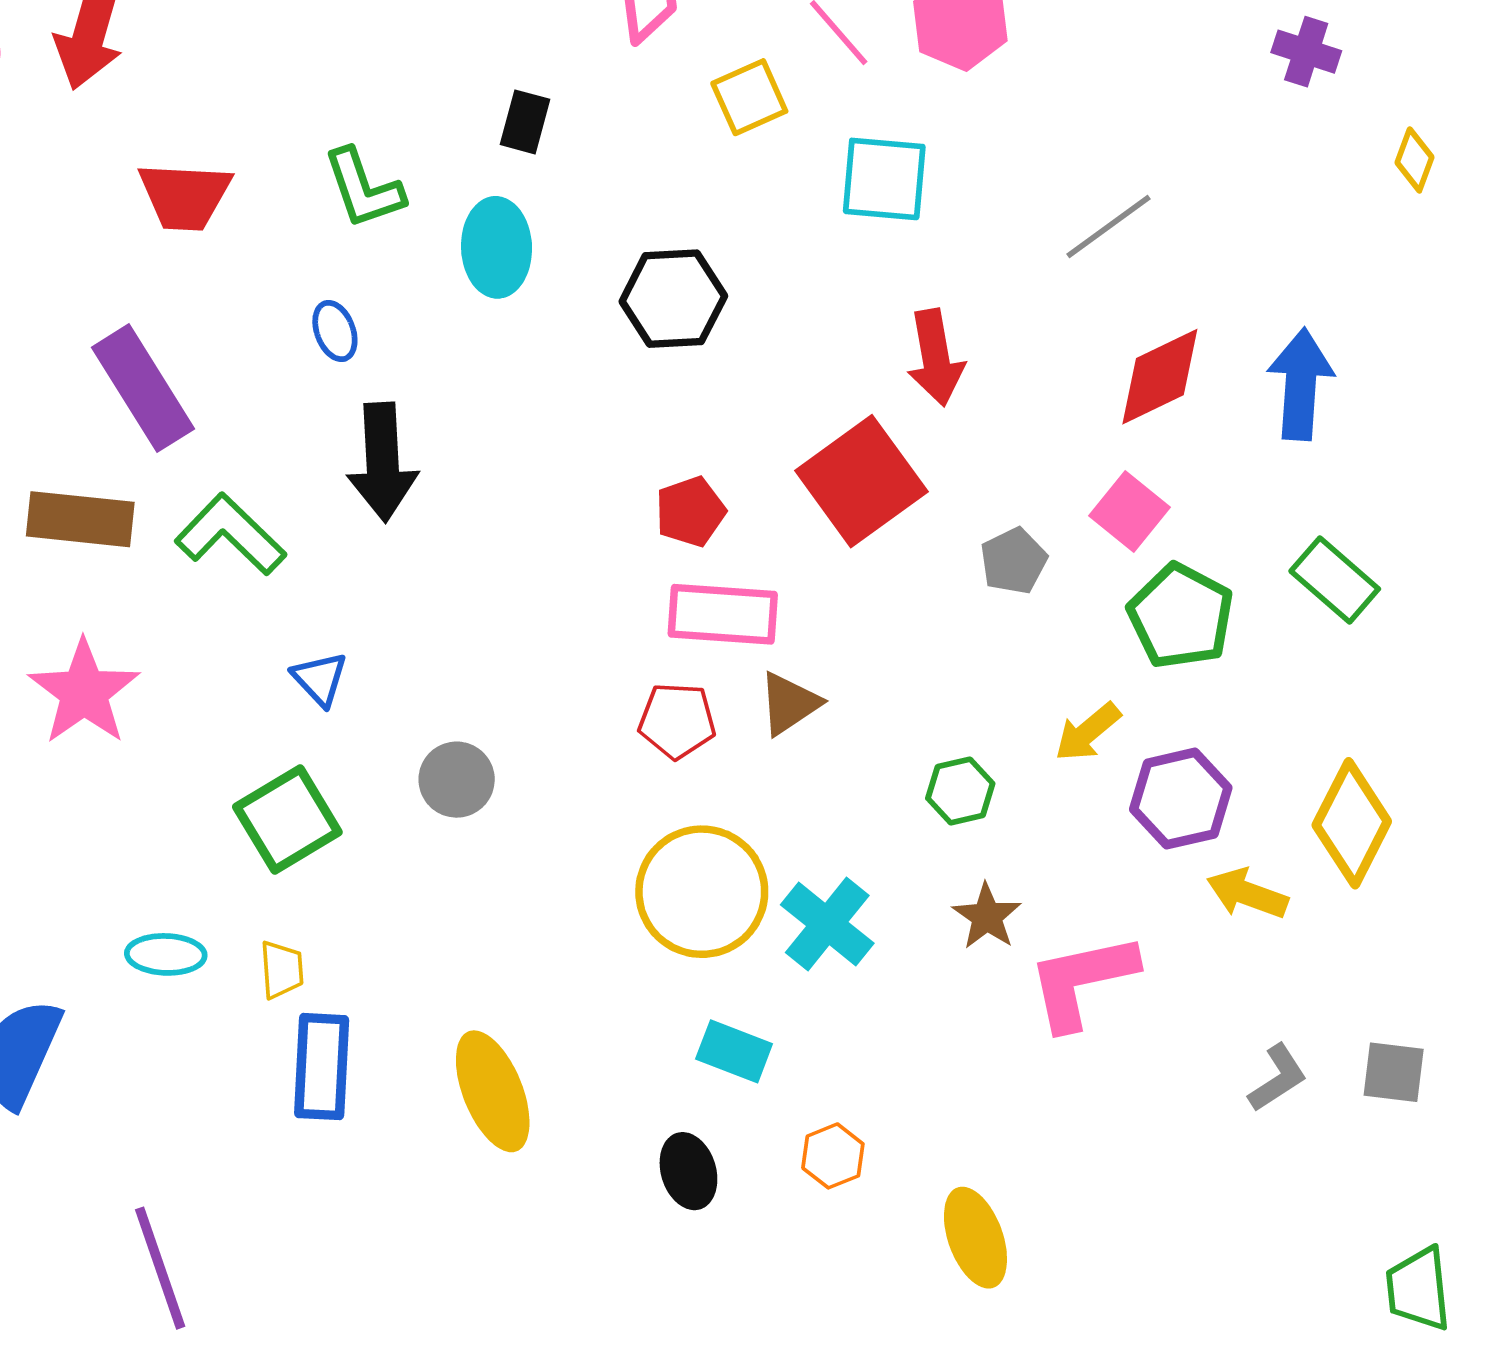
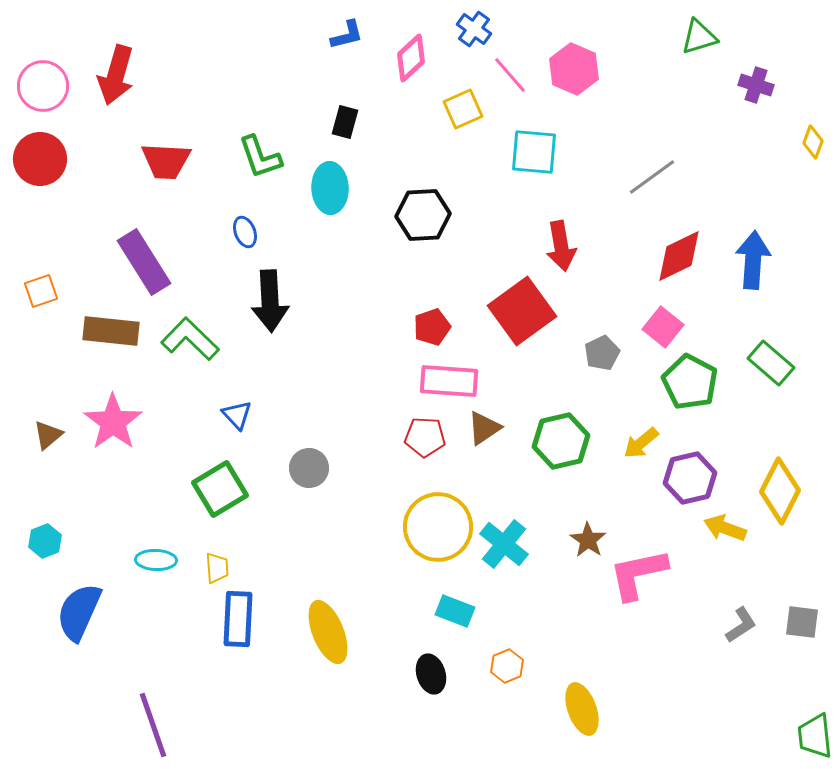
green hexagon: (960, 791) -> (561, 441), moved, size x1.6

